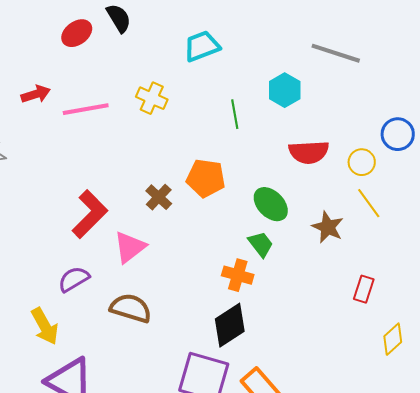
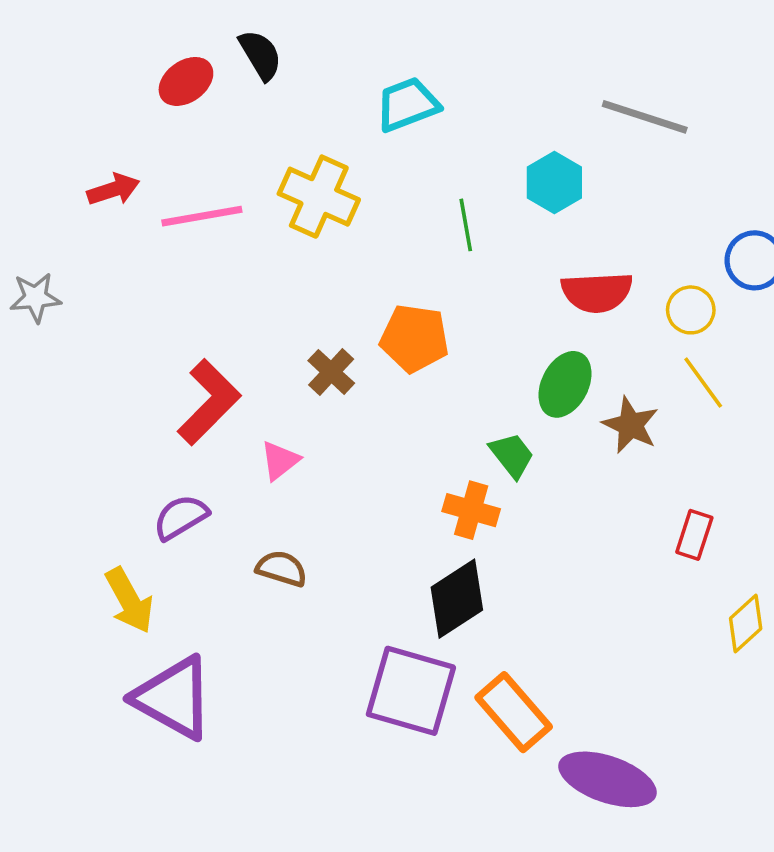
yellow cross: (152, 98) -> (319, 197), size x1.4
green ellipse: (271, 204) -> (565, 384), moved, turned 72
pink triangle: (130, 247) -> (280, 461), size x0.7
brown semicircle: (131, 308) -> (282, 569), size x0.7

